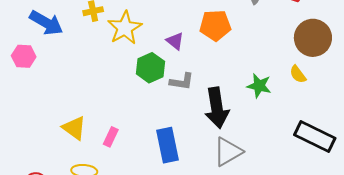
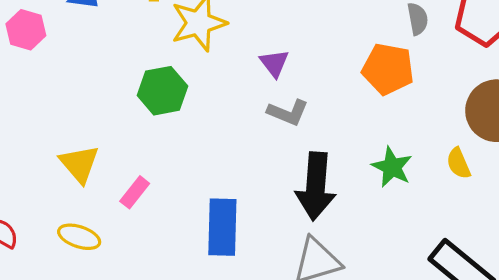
orange pentagon: (215, 25) -> (388, 69), moved
green hexagon: (151, 68) -> (162, 91), moved
gray L-shape: (182, 81) -> (288, 112), moved

